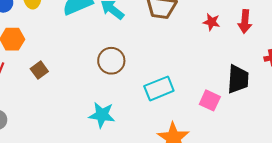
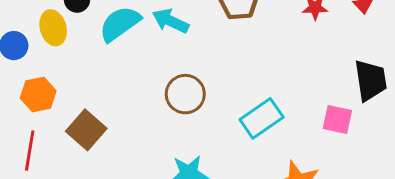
brown square: (39, 70) -> (86, 130), size x1.5

